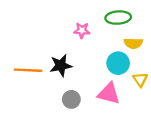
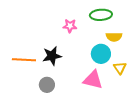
gray circle: (71, 99) -> (47, 85), moved

